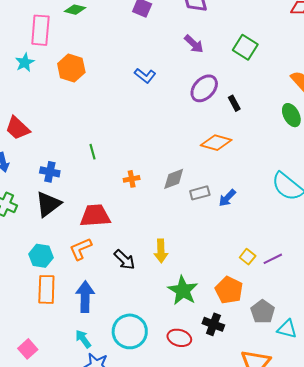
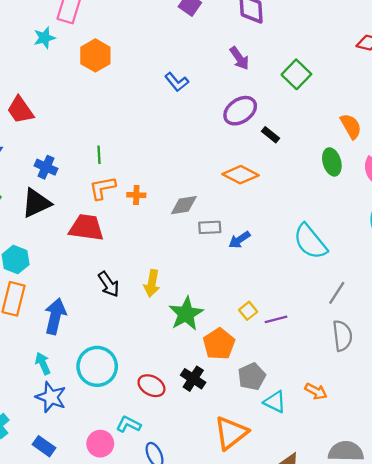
black rectangle: (234, 103) -> (271, 135), turned -35
orange L-shape: (81, 249) -> (102, 188), moved
green star: (183, 290) -> (186, 314), moved

